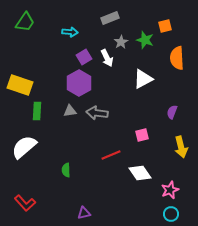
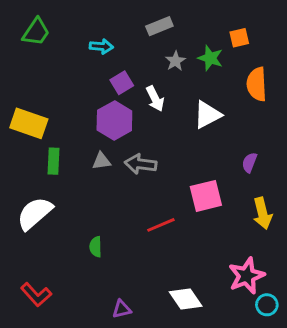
white arrow: (107, 58) -> (155, 99), moved
pink square: (142, 135) -> (206, 196), size x1.6
white diamond: (140, 173) -> (186, 299), moved
pink star: (170, 190) -> (247, 276), size x1.4
cyan circle: (171, 214) -> (267, 305), moved

